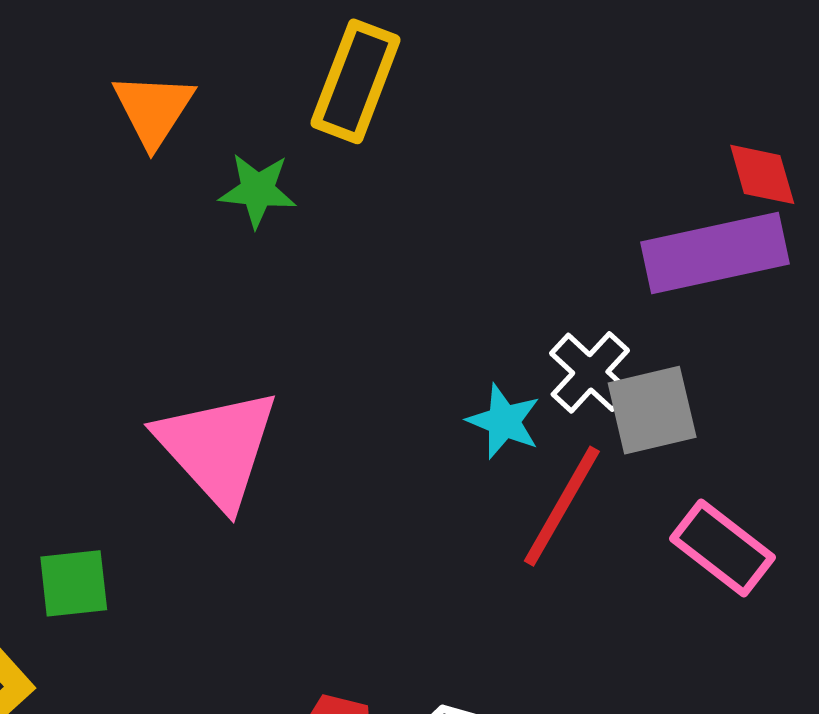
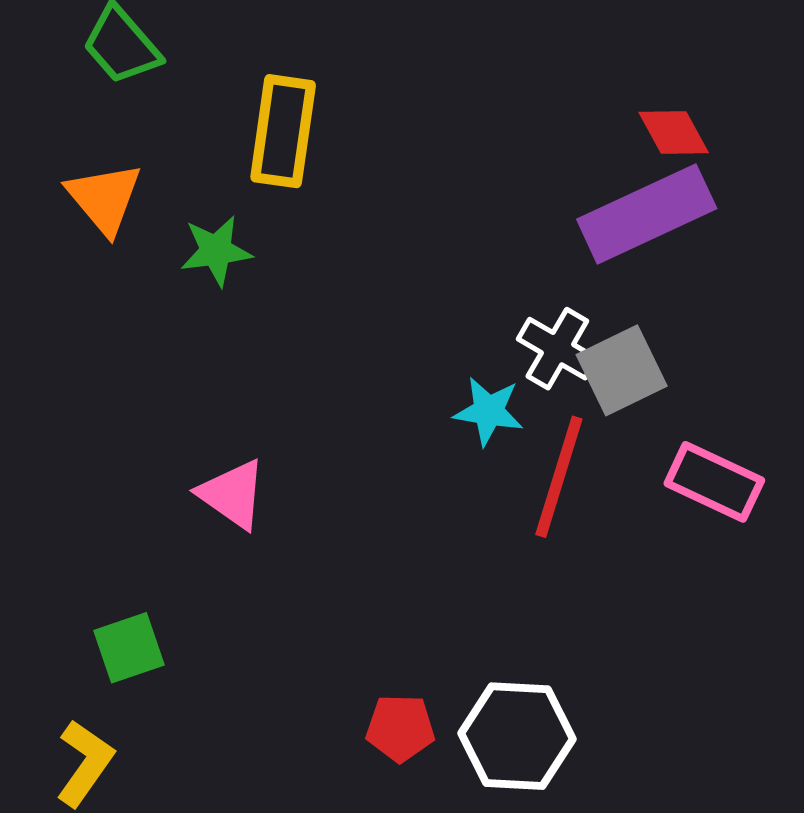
pink triangle: (217, 448) -> (232, 494), size x0.6

